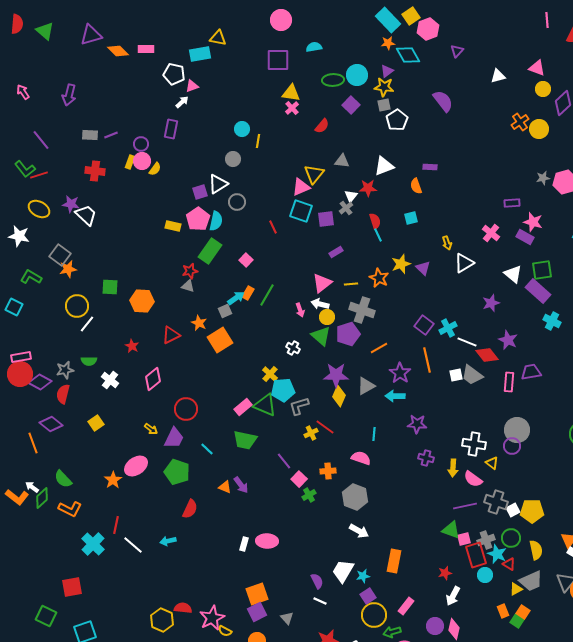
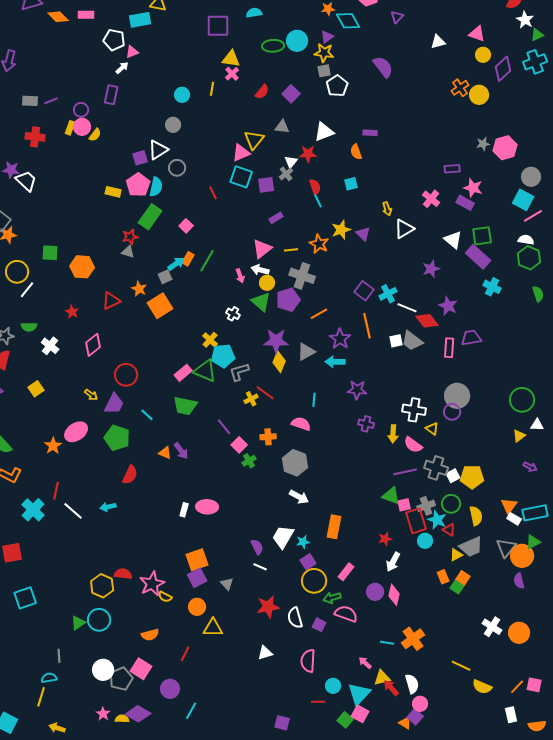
purple square: (351, 105) -> (291, 94), moved
yellow line: (258, 141) -> (212, 89), moved

